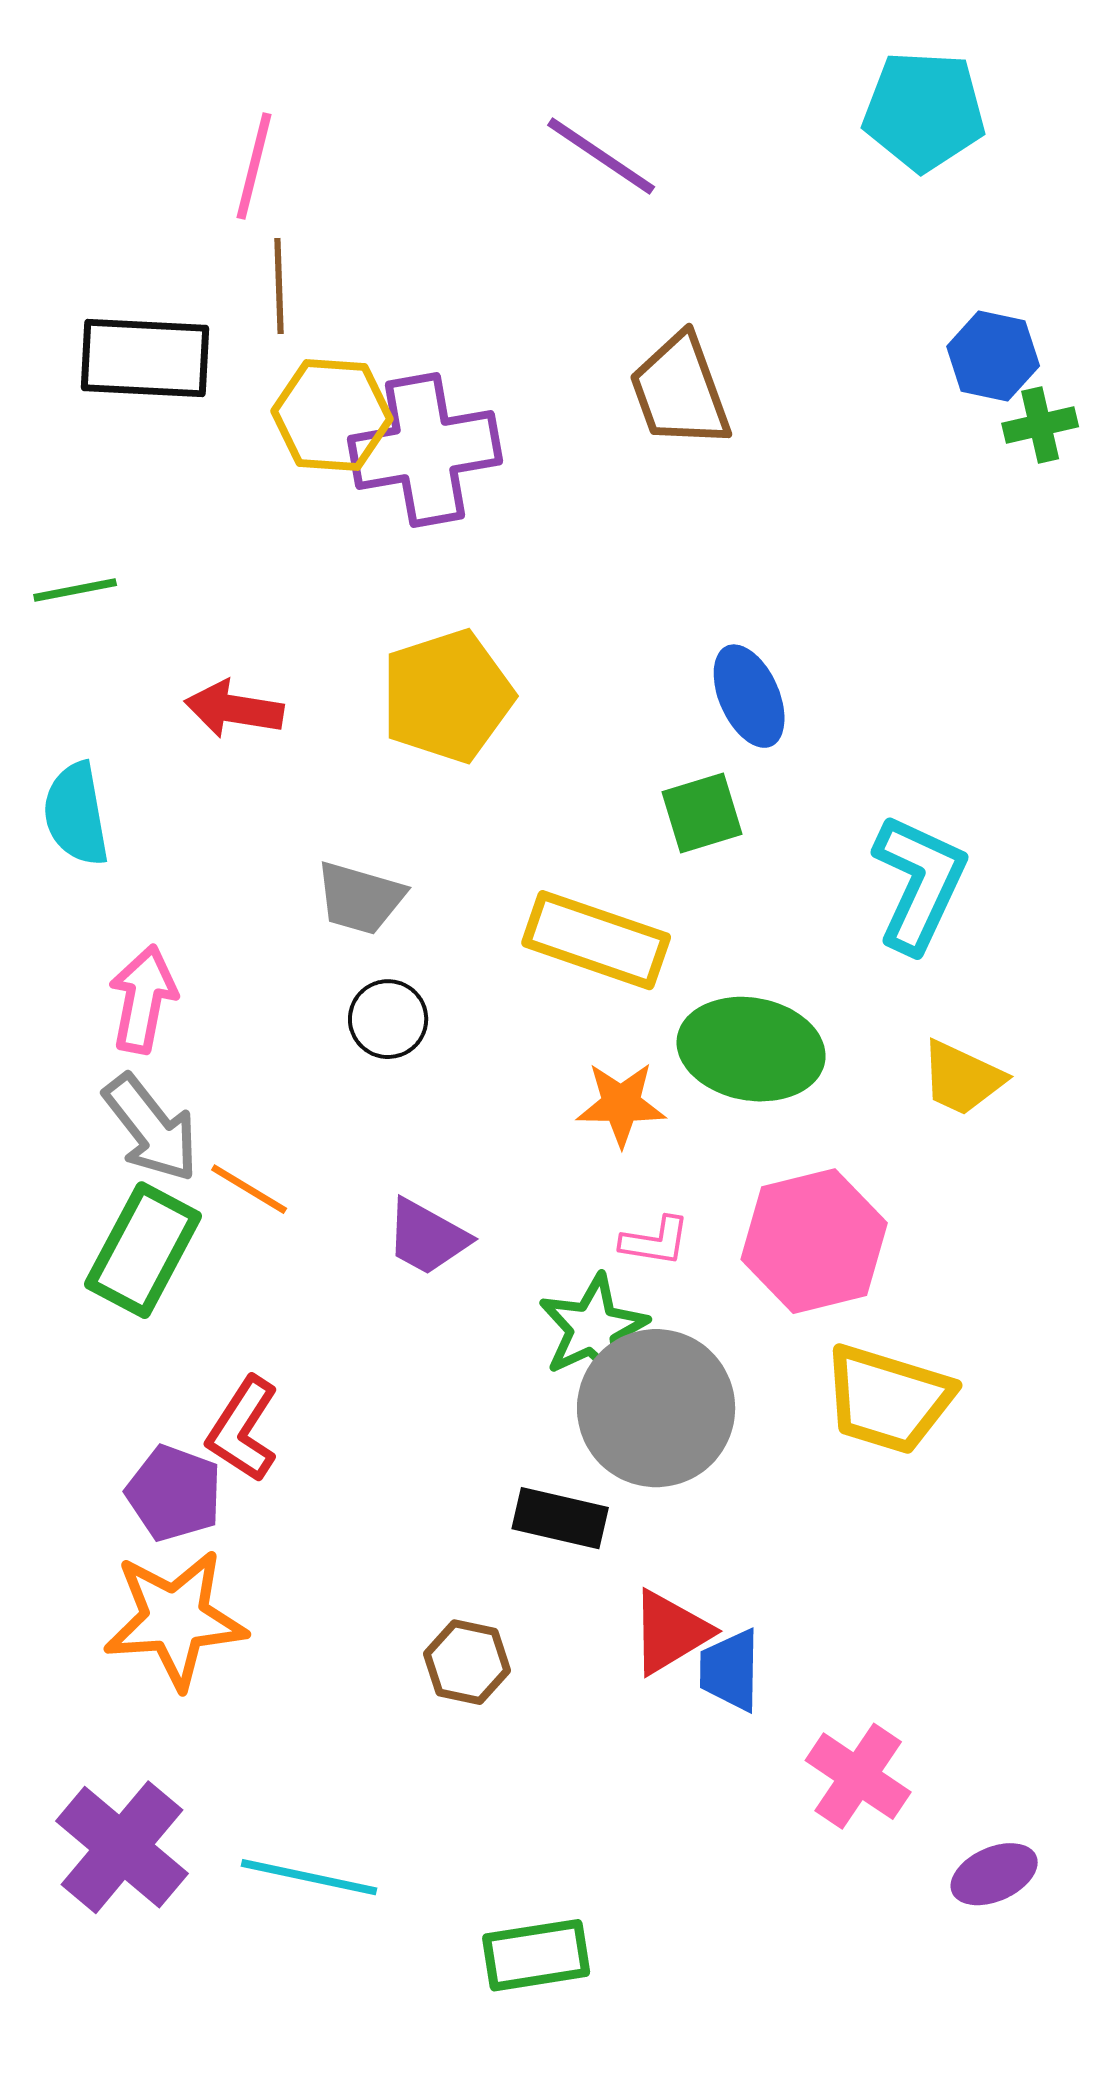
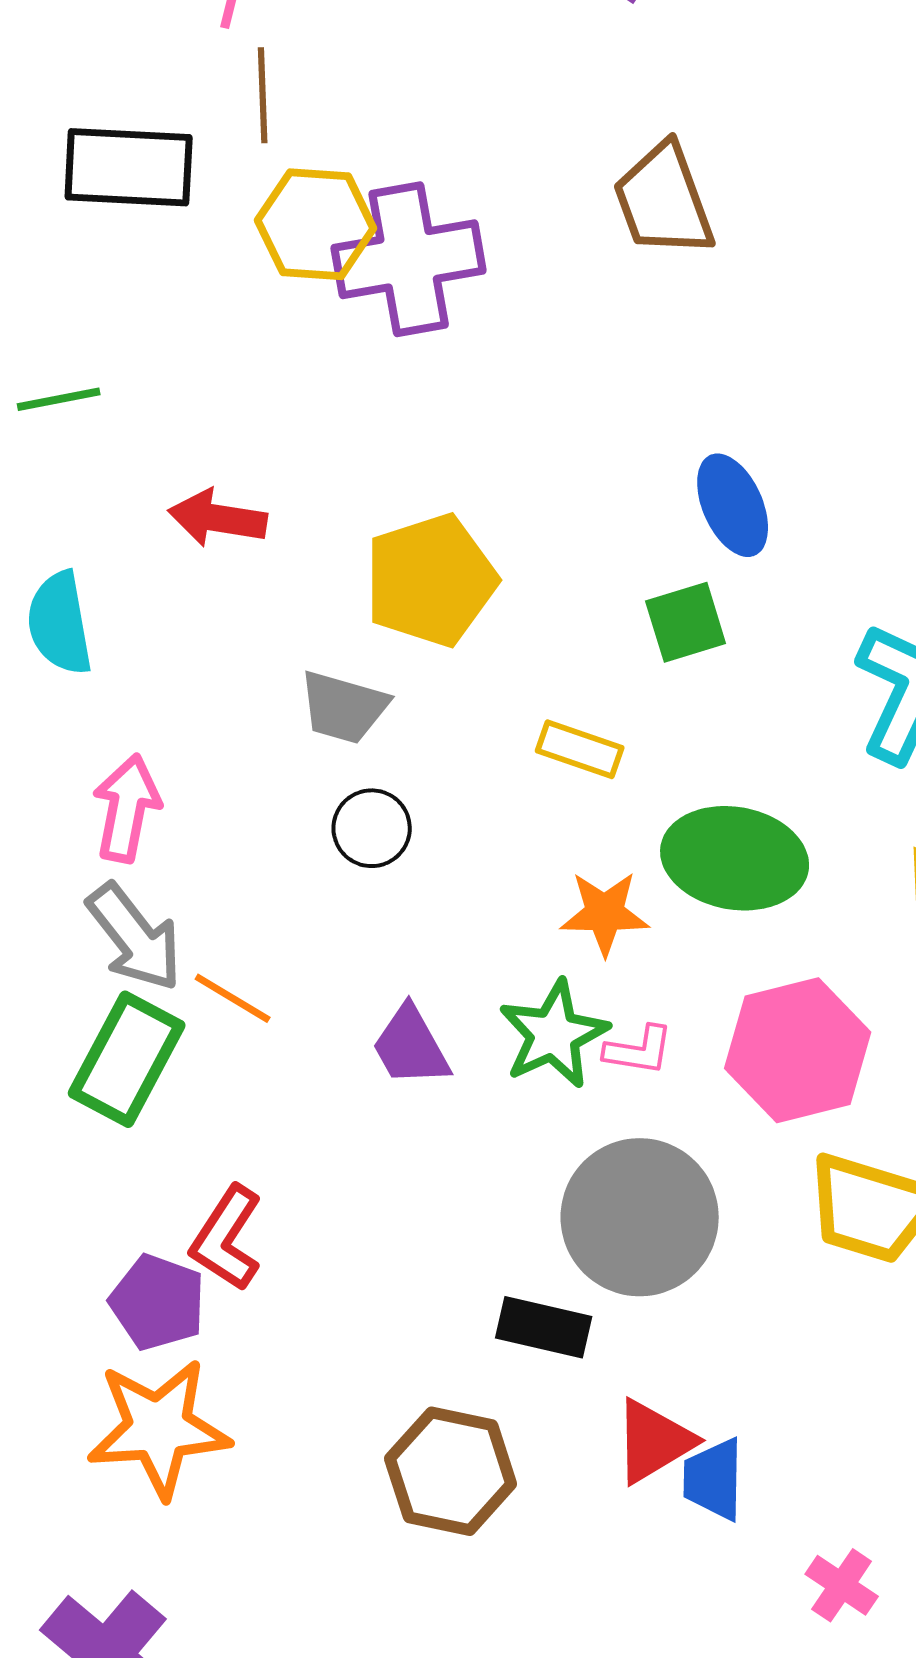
yellow pentagon: (447, 696) -> (431, 580), moved
yellow rectangle: (596, 940) -> (580, 749), size x0.6
purple trapezoid: (427, 1237) -> (411, 1046), turned 32
green star: (593, 1328) -> (554, 1034), moved
brown hexagon: (467, 1662) -> (451, 1471), size x1.5
pink cross: (858, 1776) -> (842, 1585), size x0.7

